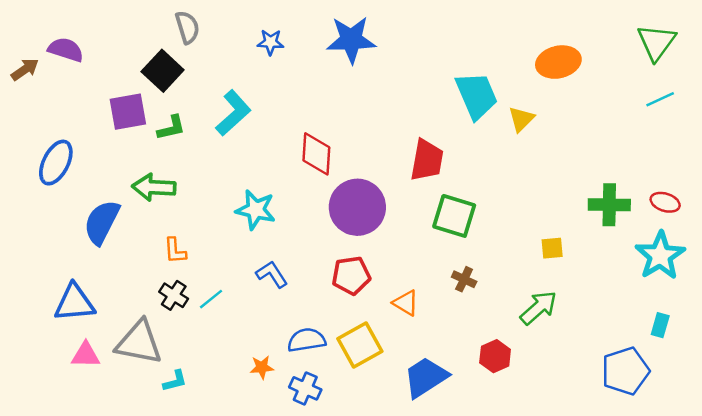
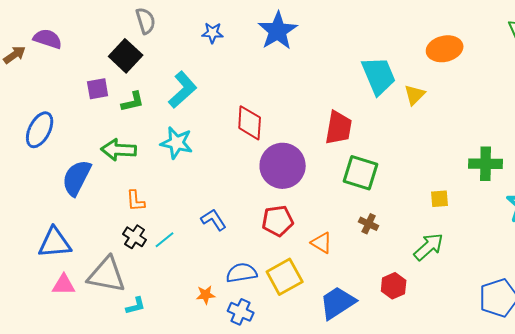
blue star: (351, 40) -> (278, 31), turned -30
purple square: (128, 112) -> (98, 89), size x0.7
cyan star: (256, 210) -> (177, 143), moved

